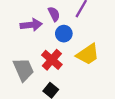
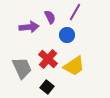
blue circle: (64, 34) -> (67, 35), moved
yellow trapezoid: (88, 54) -> (74, 66), moved

